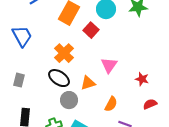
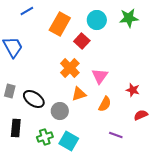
orange cross: (64, 53) -> (70, 68), moved
black ellipse: (59, 78) -> (34, 99), moved
orange semicircle: (111, 104) -> (105, 104), moved

